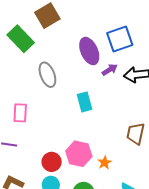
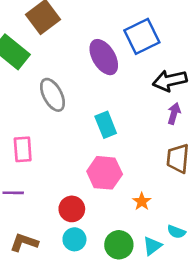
purple arrow: (110, 70) -> (174, 113), moved, turned -35
pink hexagon: (79, 154) -> (105, 173), moved

